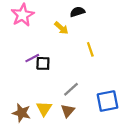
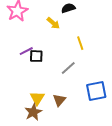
gray line: (71, 89) -> (68, 68), moved
brown star: (22, 113) -> (33, 112), moved, turned 30

